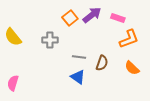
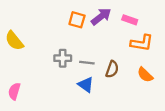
orange square: (70, 18) -> (77, 20), turned -35
orange L-shape: (129, 39) -> (142, 43), turned 30
gray cross: (50, 40) -> (63, 58), moved

